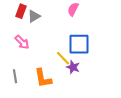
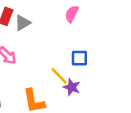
blue square: (79, 44) -> (79, 58), size x0.6

